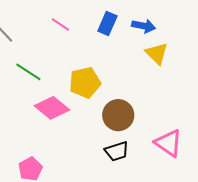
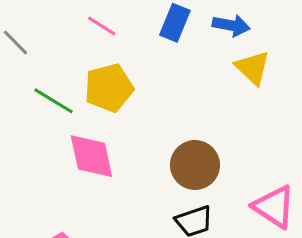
yellow pentagon: (85, 83) -> (109, 88), moved
pink diamond: (52, 108) -> (91, 156), turned 40

